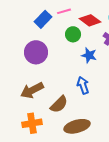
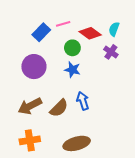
blue star: (89, 55) -> (72, 70), moved
brown semicircle: (59, 104) -> (59, 108), moved

